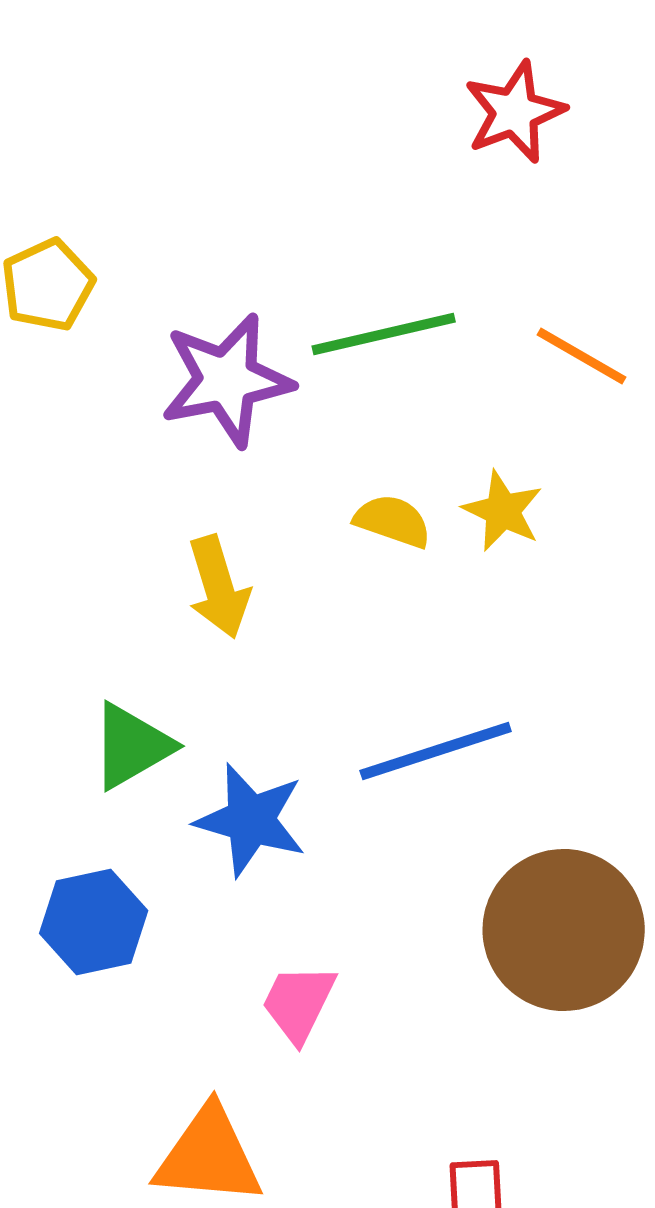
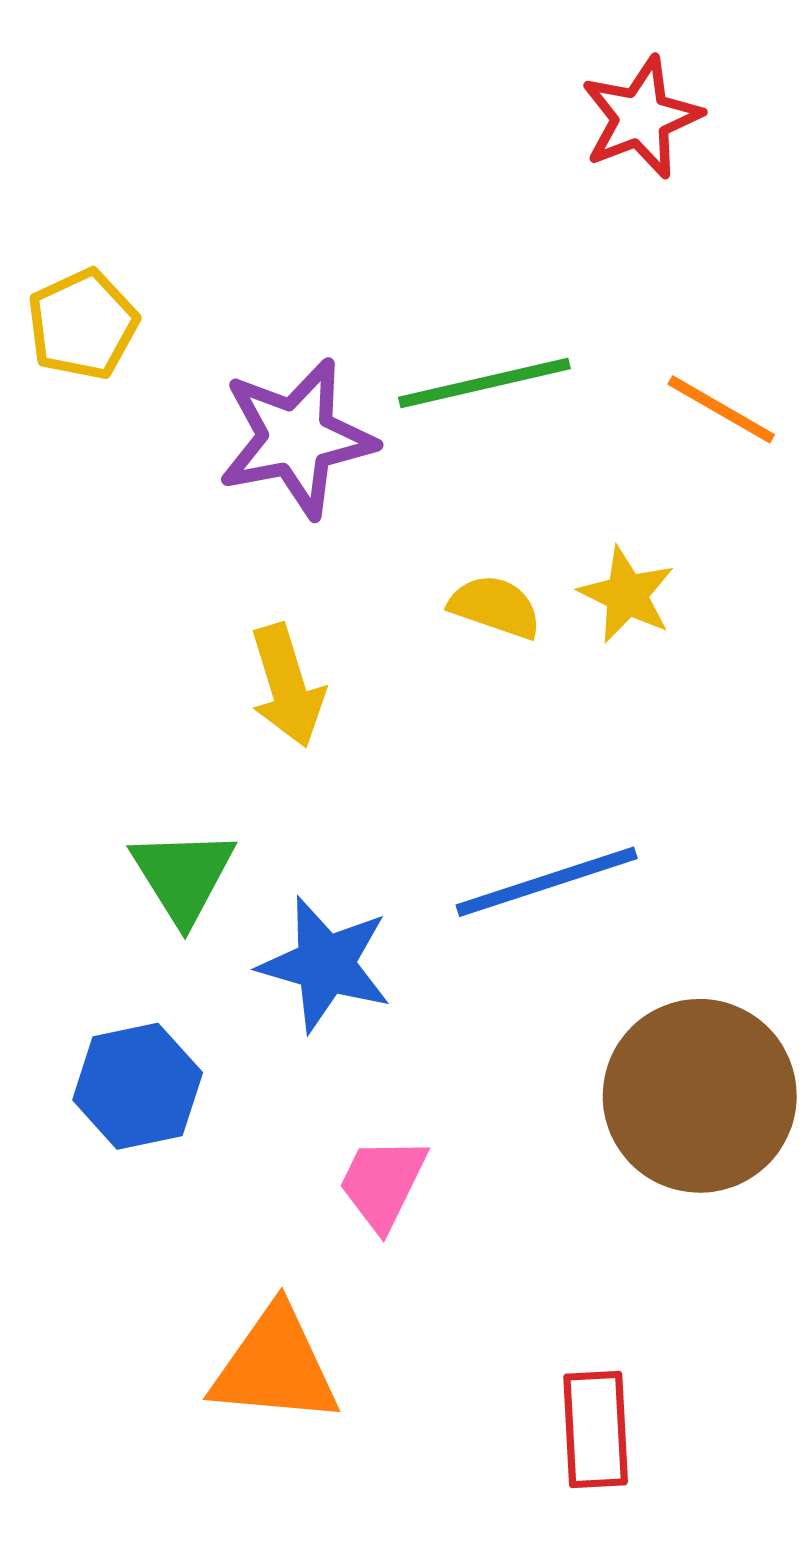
green triangle: (132, 746) -> (183, 876), turned -32

